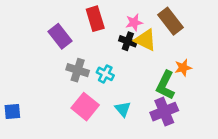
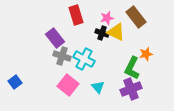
purple rectangle: (60, 36) -> (55, 38), moved
cyan cross: (105, 74) -> (84, 59), size x1.5
blue square: (12, 112) -> (15, 82), moved, turned -32

